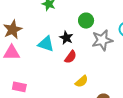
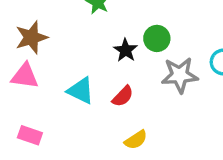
black star: (66, 38) -> (126, 50), moved
cyan triangle: (46, 44) -> (81, 91), moved

